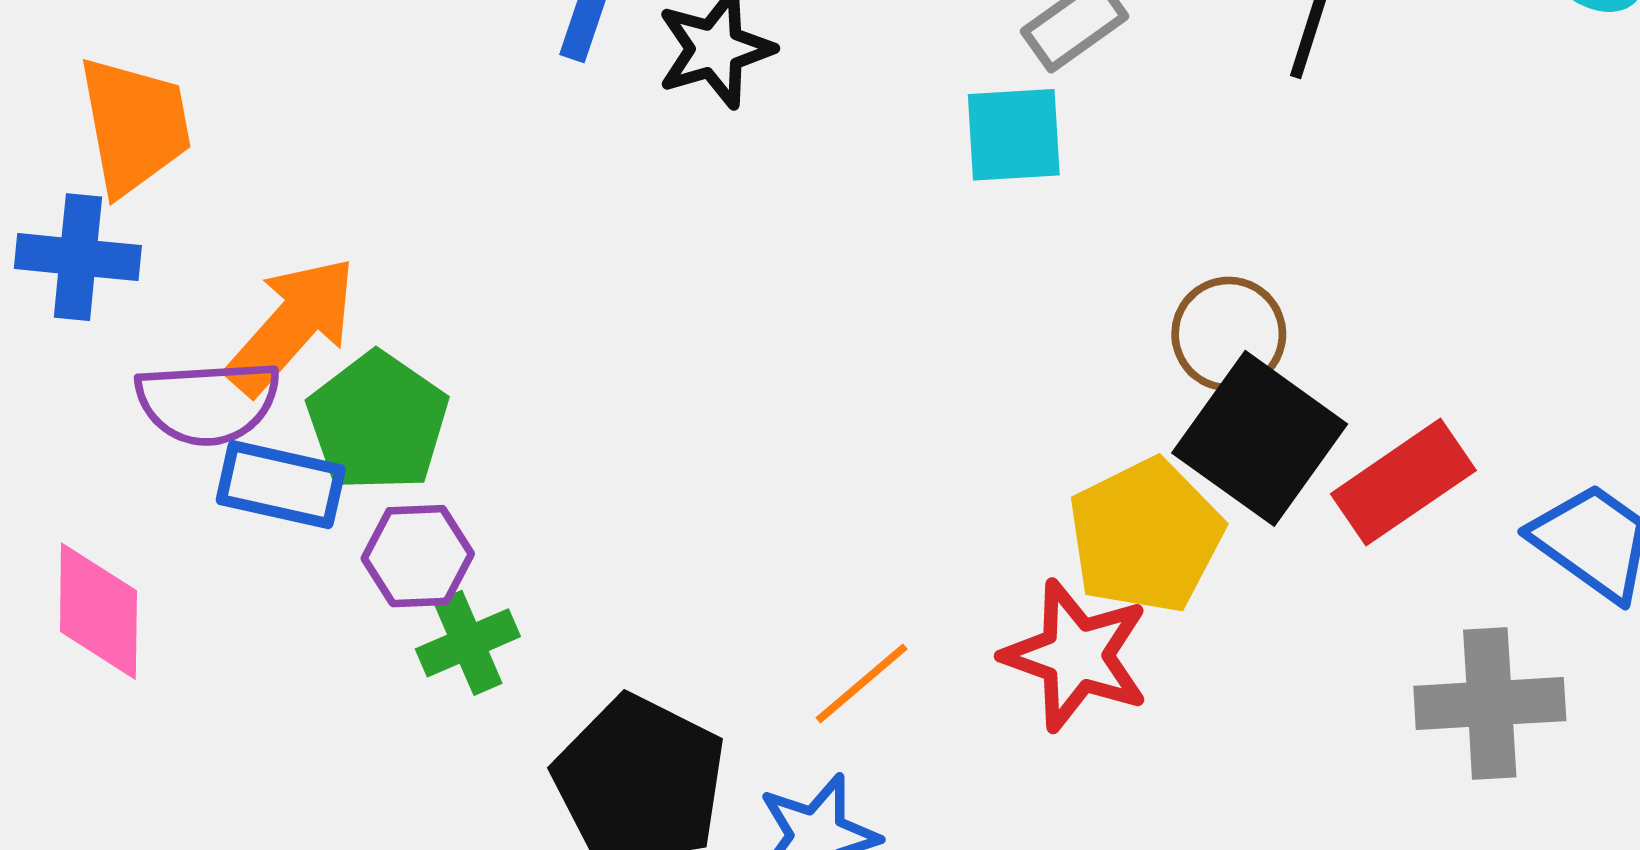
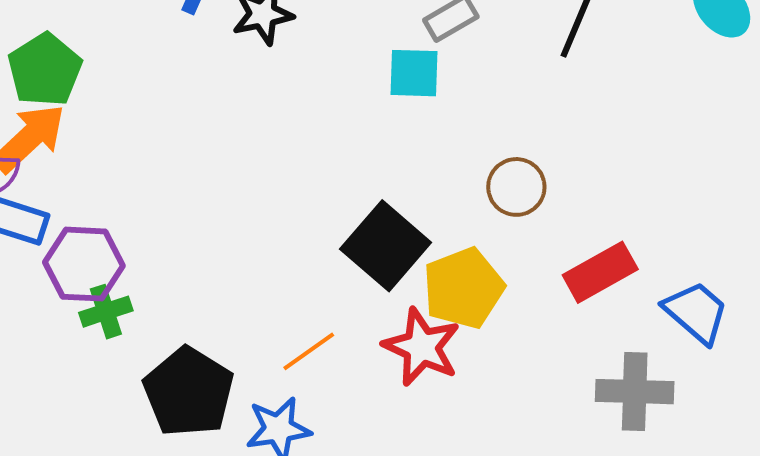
green pentagon: (378, 422) -> (45, 70), moved
black square: (1260, 438) -> (386, 246), moved
purple hexagon: (418, 556) -> (84, 264), size x1.4

